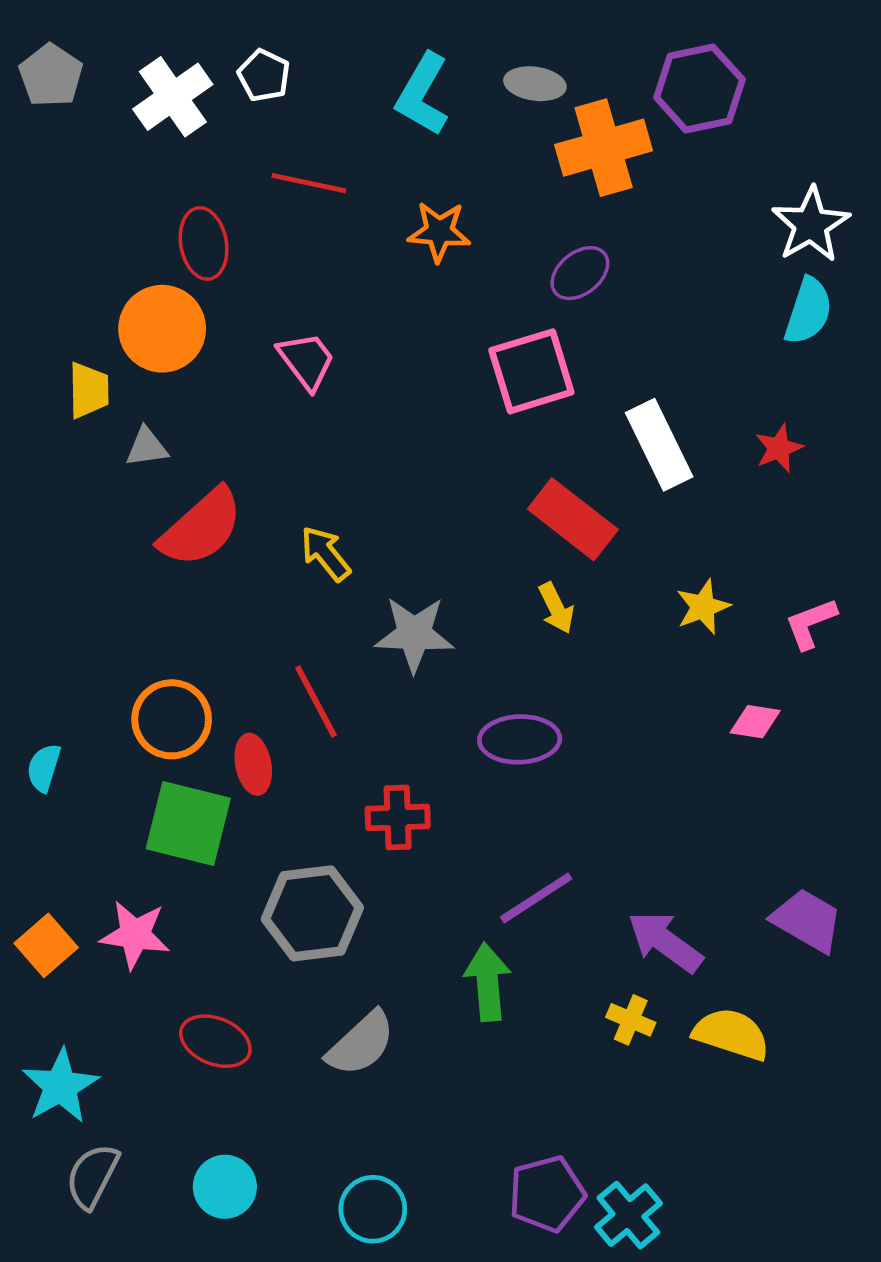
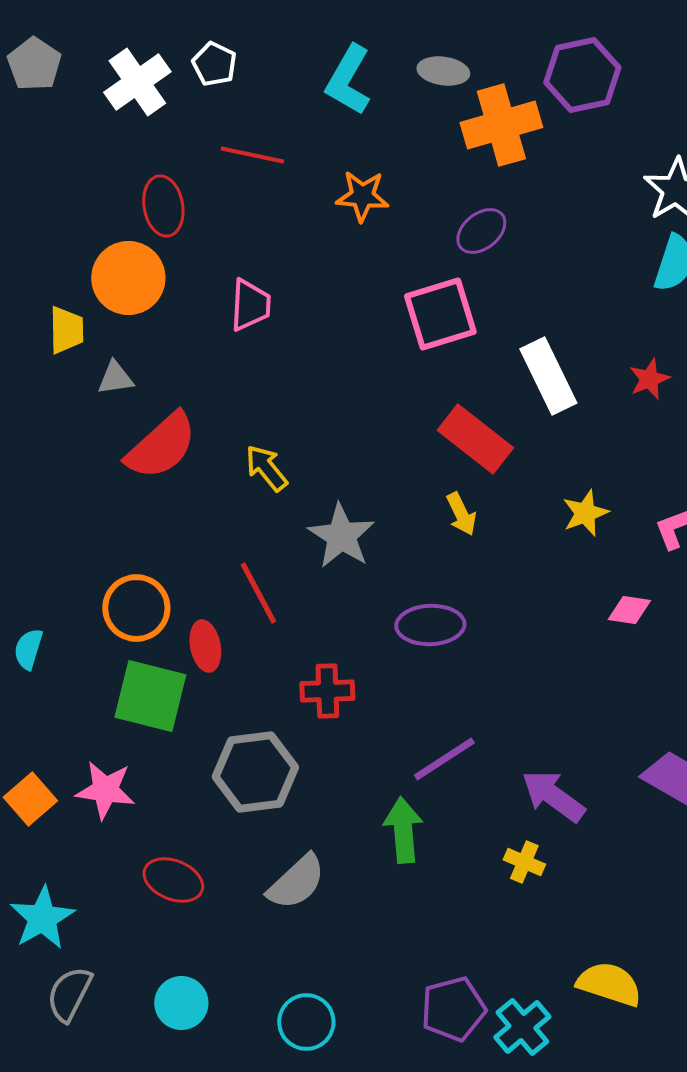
pink trapezoid: (307, 361) -> (250, 305), turned 40
gray star: (414, 634) -> (341, 536), turned 30
yellow semicircle: (731, 1034) -> (609, 984), moved

